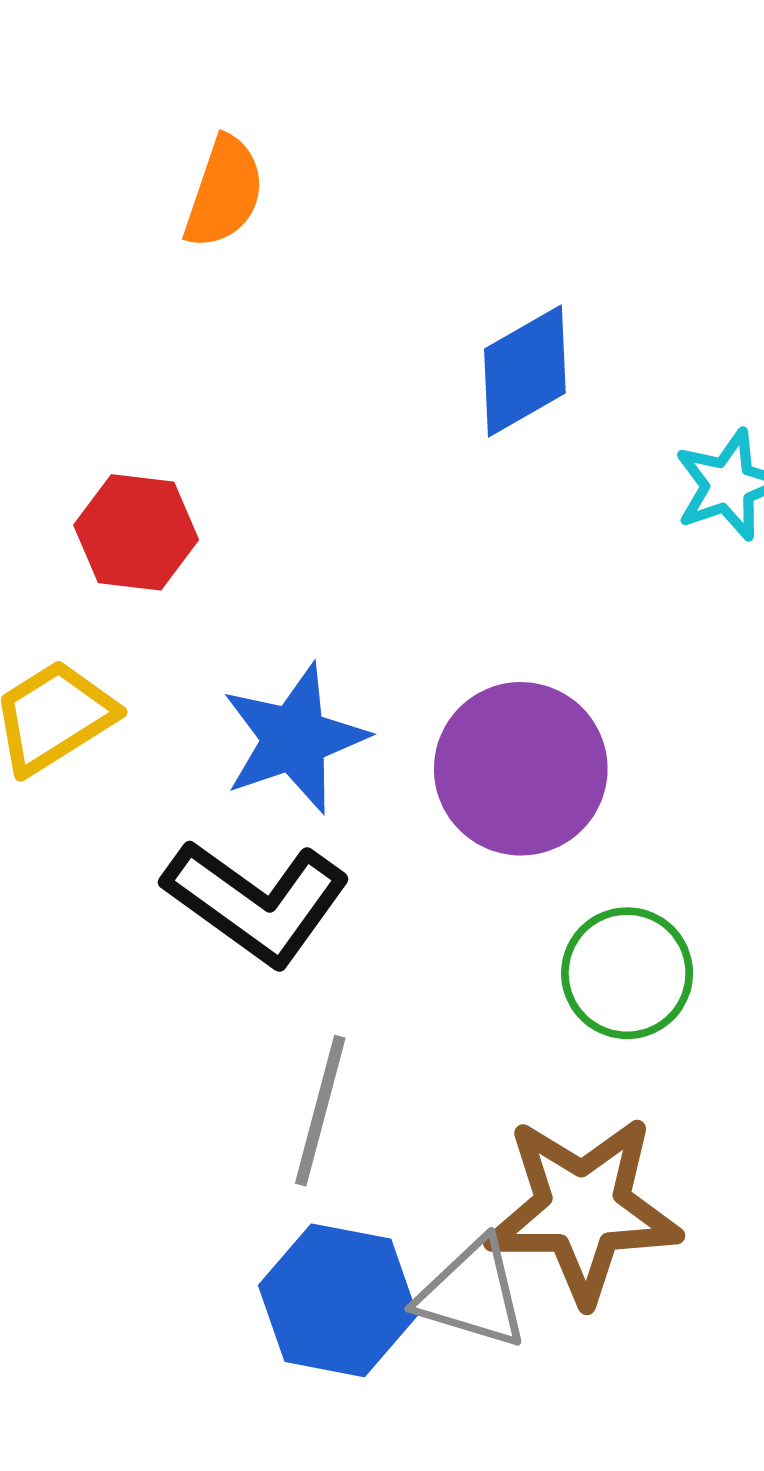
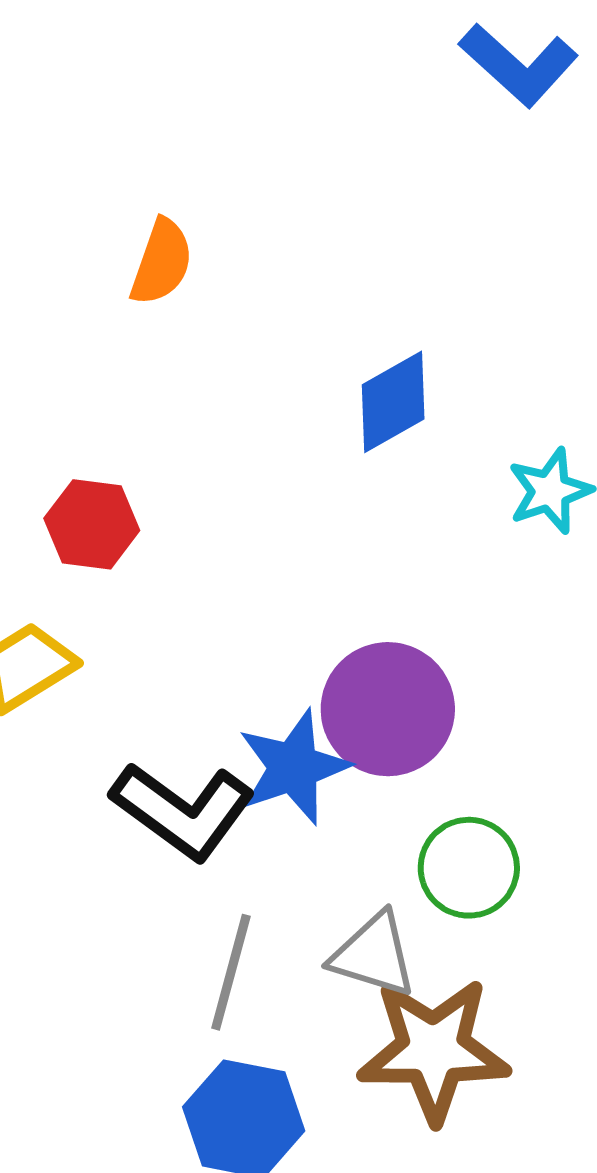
blue star: (294, 739) -> (294, 767), moved
gray triangle: (472, 1294) -> (373, 955), moved

